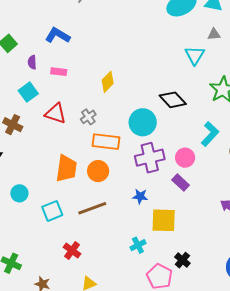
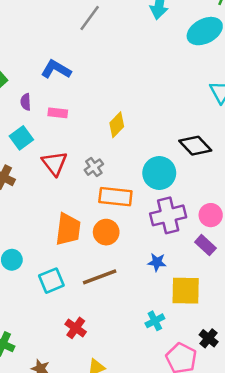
red triangle: (56, 113) -> (54, 163), turned 35

